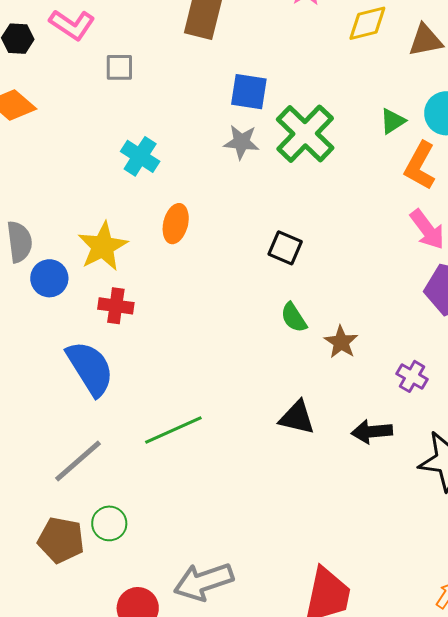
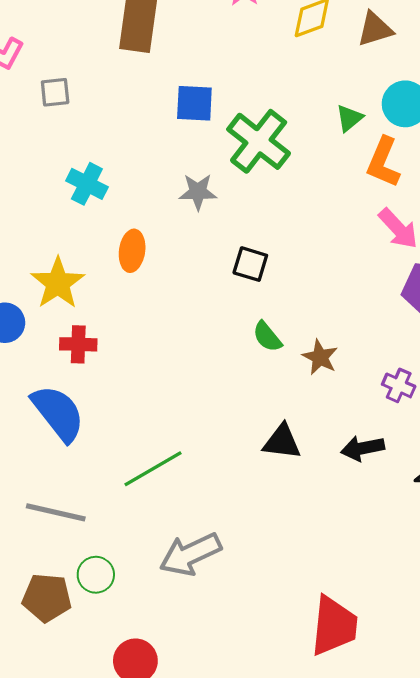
gray star: (241, 142) -> (198, 192), moved
gray line: (78, 461) -> (56, 512), turned 60
gray arrow: (203, 582) -> (190, 554), moved

